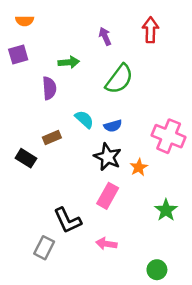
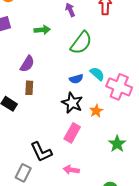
purple semicircle: (49, 88) -> (27, 64), moved, turned 36
cyan semicircle: (84, 119) -> (97, 74), moved
brown rectangle: (52, 137) -> (29, 88), turned -64

